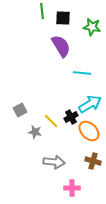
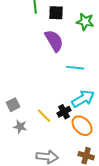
gray star: (35, 132) -> (20, 127), moved

